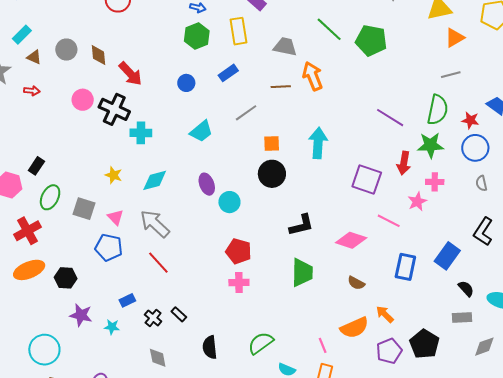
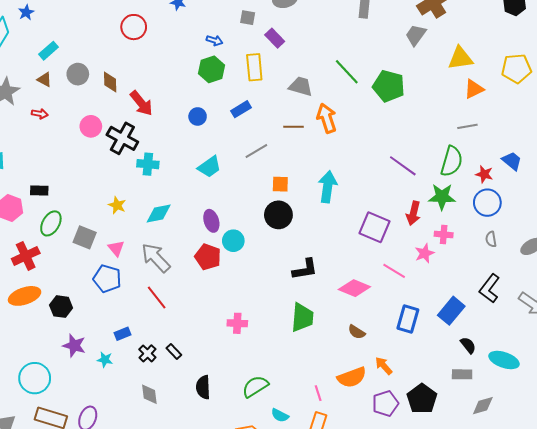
cyan rectangle: (22, 35) -> (48, 51), moved
black rectangle: (36, 166) -> (39, 191), turned 54
red pentagon: (239, 251) -> (208, 257), moved

